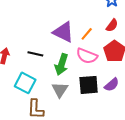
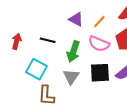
purple triangle: (63, 32) -> (76, 19), size x0.7

